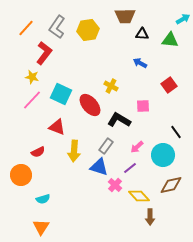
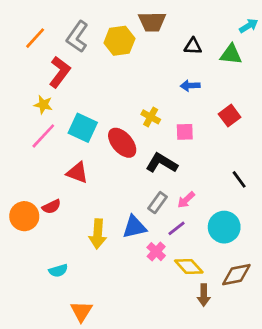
brown trapezoid: (125, 16) -> (152, 22), moved
blue arrow: (140, 63) -> (190, 86), turned -32
pink square: (143, 106) -> (185, 132), moved
gray rectangle: (106, 146) -> (158, 203), moved
yellow arrow: (74, 151) -> (98, 234), moved
cyan circle: (163, 155) -> (224, 227), moved
blue triangle: (99, 167) -> (134, 227), turned -30
orange circle: (21, 175) -> (24, 216), moved
brown diamond: (171, 185) -> (236, 275), moved
orange triangle: (41, 227) -> (81, 311), moved

